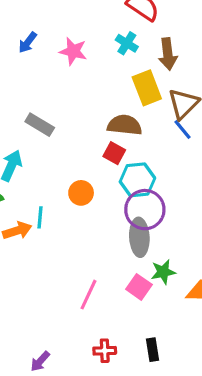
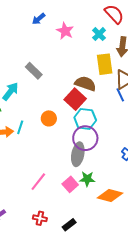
red square: (114, 153) -> (75, 99), size x1.5
black rectangle: (153, 350) -> (69, 225), turned 48

